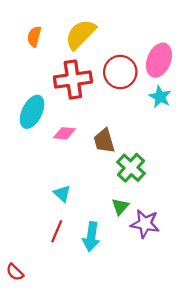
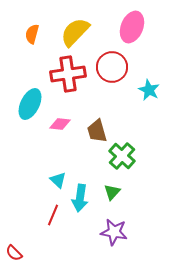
pink ellipse: (159, 60) -> (132, 27), moved
purple star: (145, 224) -> (114, 232), moved
cyan arrow: (91, 237) -> (80, 198), moved

